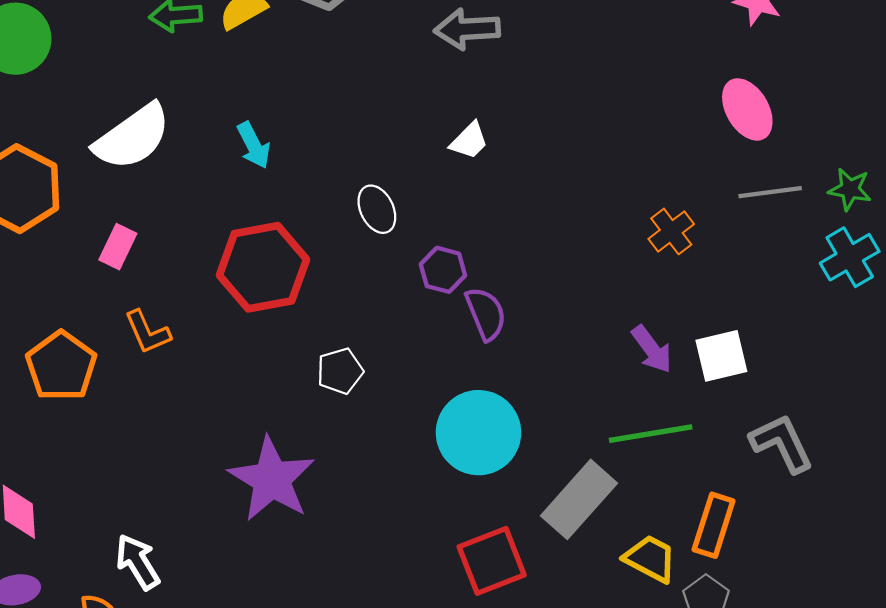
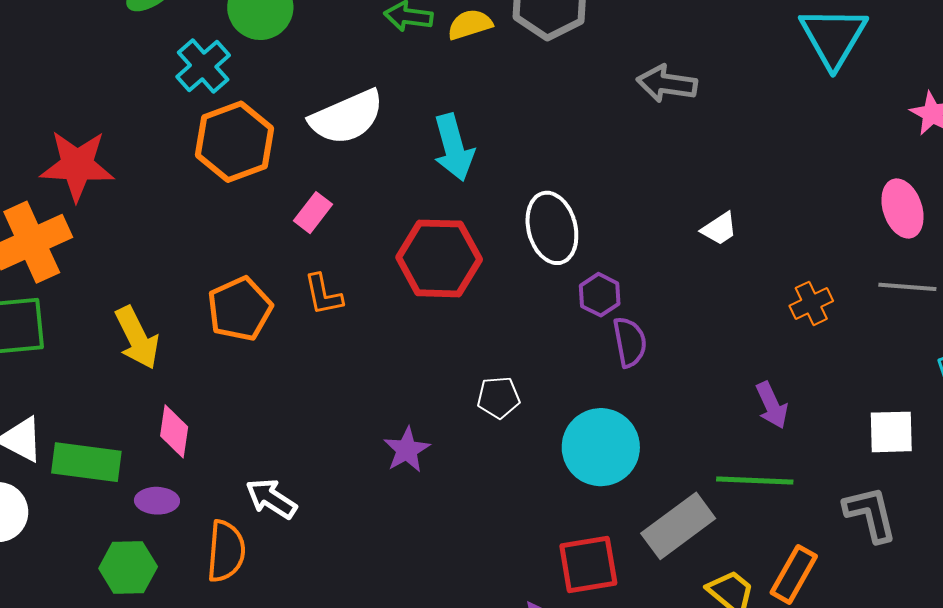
white trapezoid: (469, 141) -> (719, 229), moved
cyan arrow: (254, 145) -> (454, 147), size x1.5
white ellipse: (377, 209) -> (552, 228), size x1.6
white square: (721, 356) -> (891, 432), moved
white pentagon: (340, 371) -> (498, 397), moved
purple star: (272, 479) -> (407, 450), size x0.6
white arrow: (138, 562) -> (271, 499), turned -38

